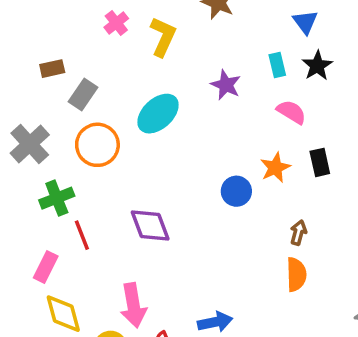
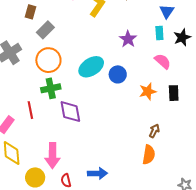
blue triangle: (305, 22) -> (167, 11), moved
brown rectangle: (52, 69) -> (30, 12), turned -72
cyan ellipse: (158, 114) -> (91, 67), moved
blue circle: (236, 191) -> (118, 74), moved
green cross: (57, 198) -> (51, 88), moved

